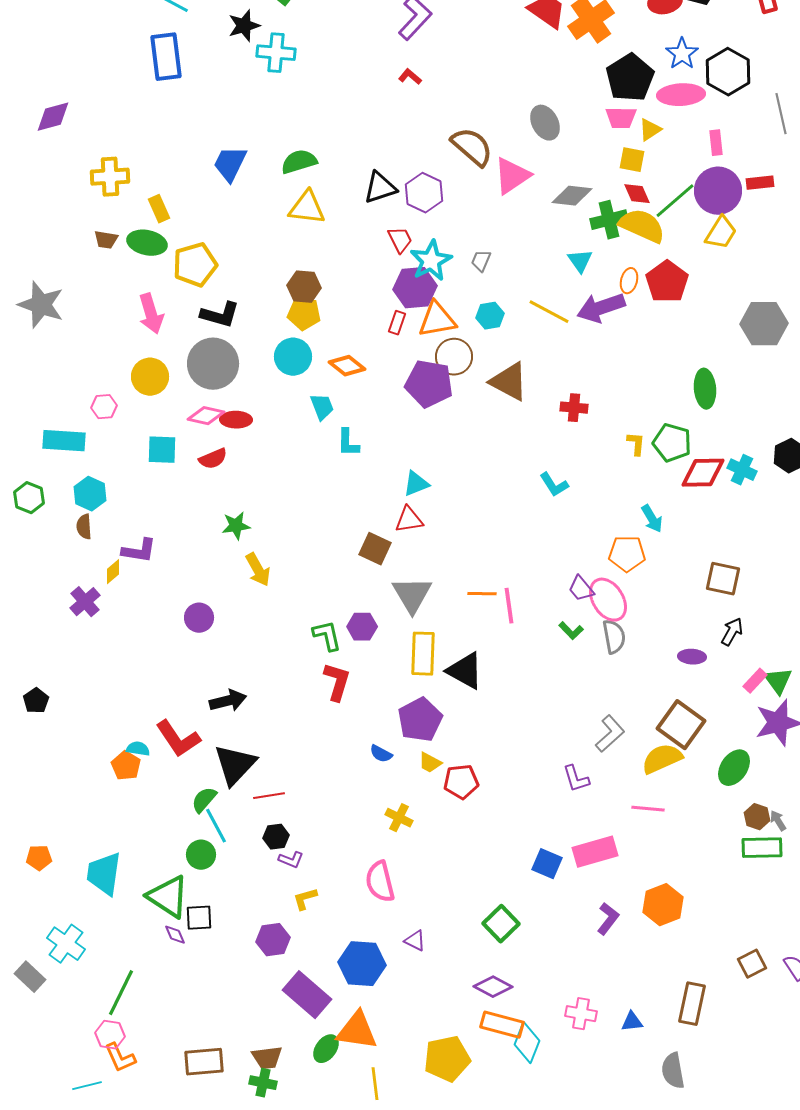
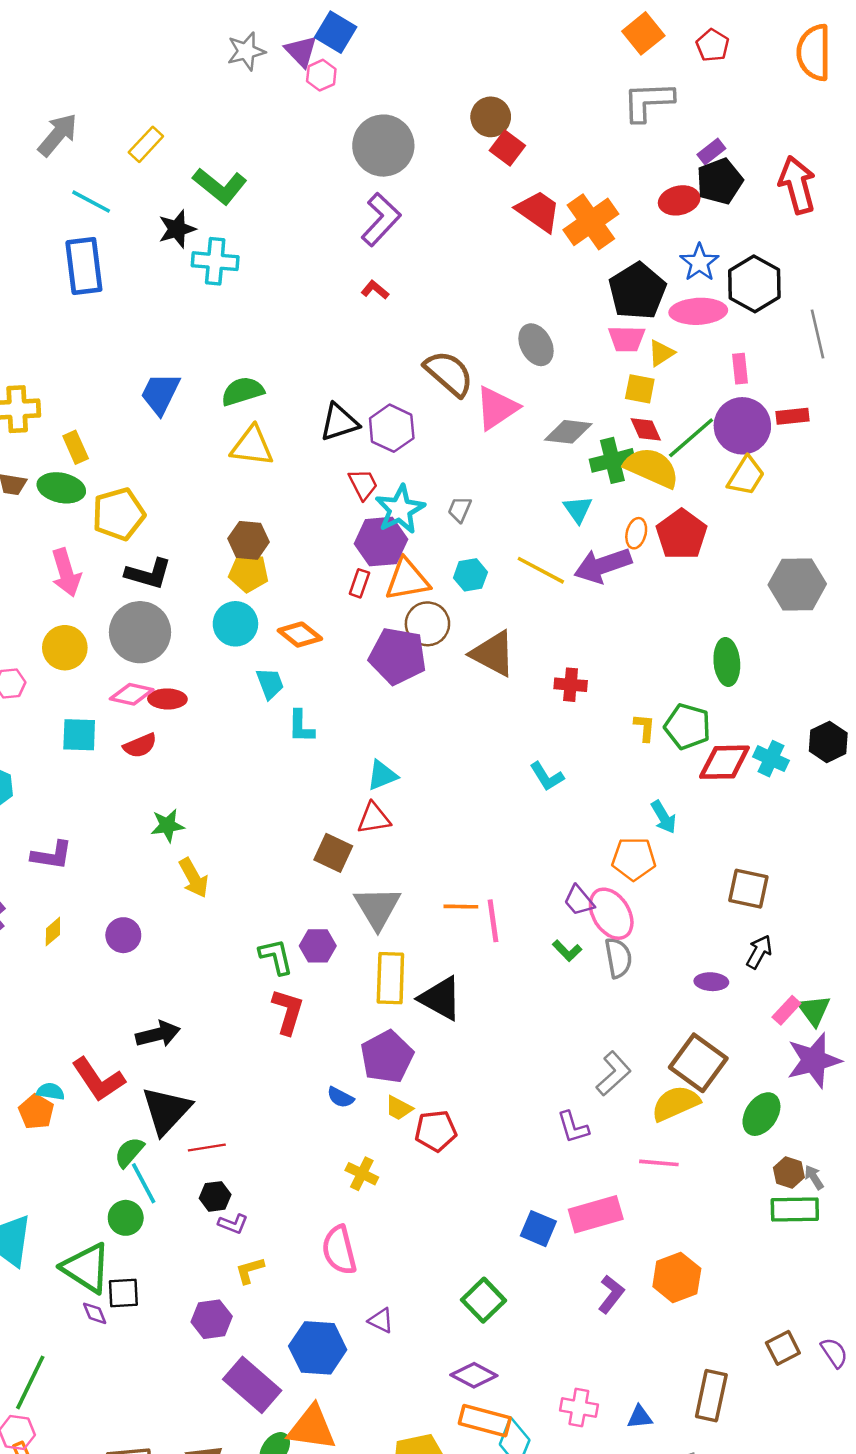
yellow diamond: (113, 572) -> (53, 932), moved

